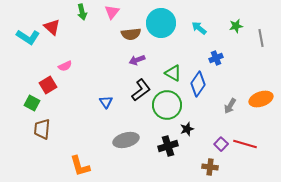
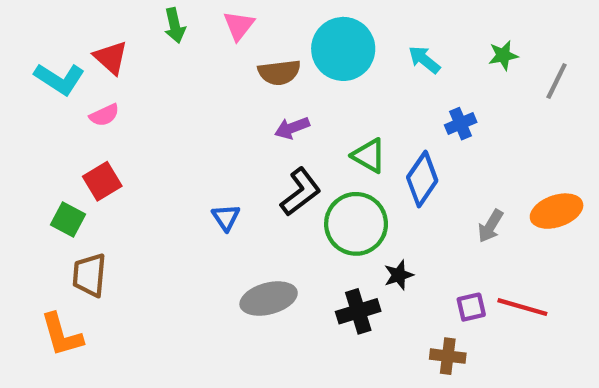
gray line: (261, 38) -> (557, 81), turned 36
pink semicircle: (65, 66) -> (104, 115), moved
purple square: (221, 144) -> (471, 307), turned 32
orange L-shape: (80, 166) -> (62, 335), moved

